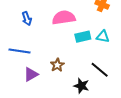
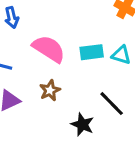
pink semicircle: (64, 18) -> (49, 49), moved, turned 35

